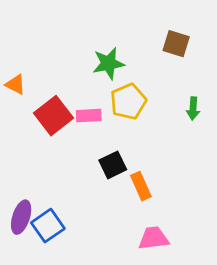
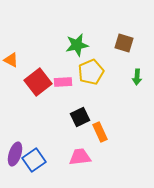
brown square: (176, 44) -> (124, 43), moved
pink trapezoid: (154, 238) -> (80, 157), moved

